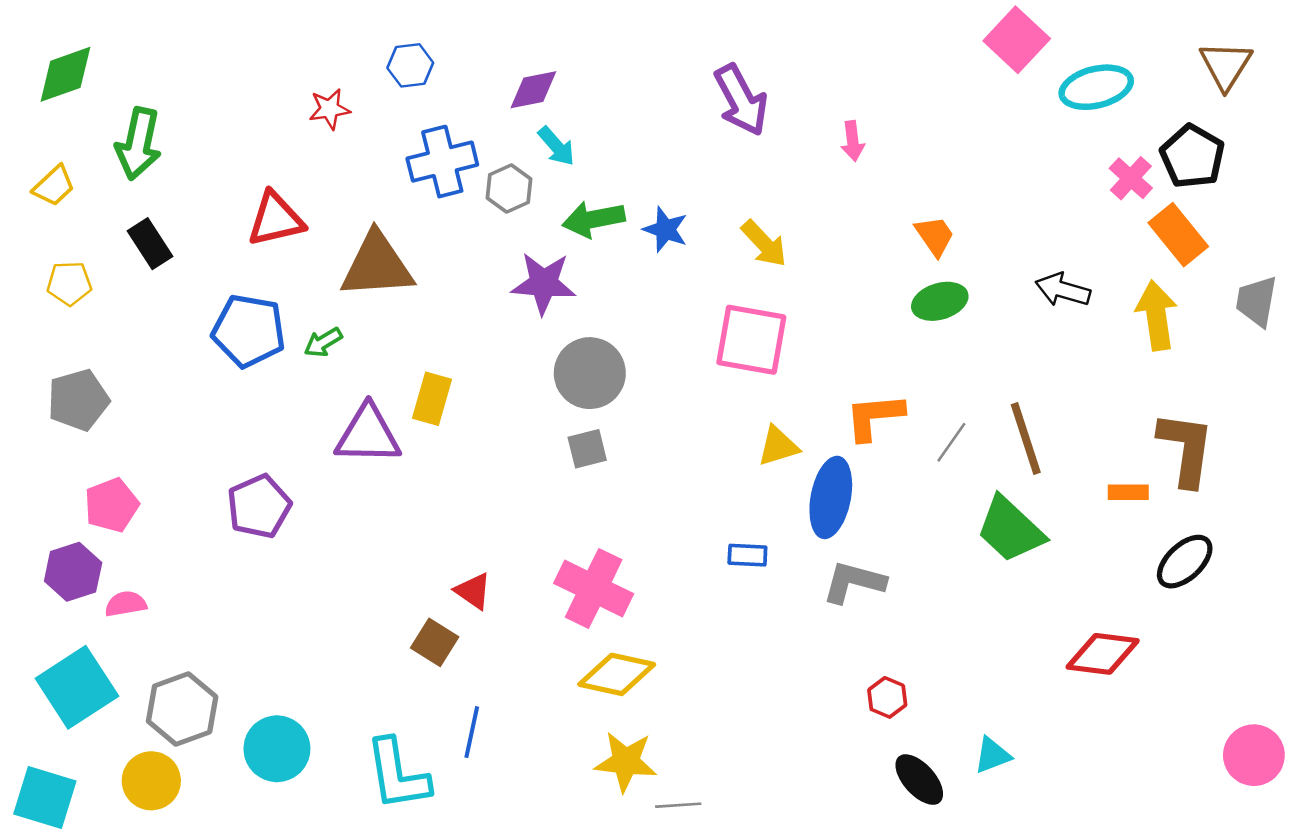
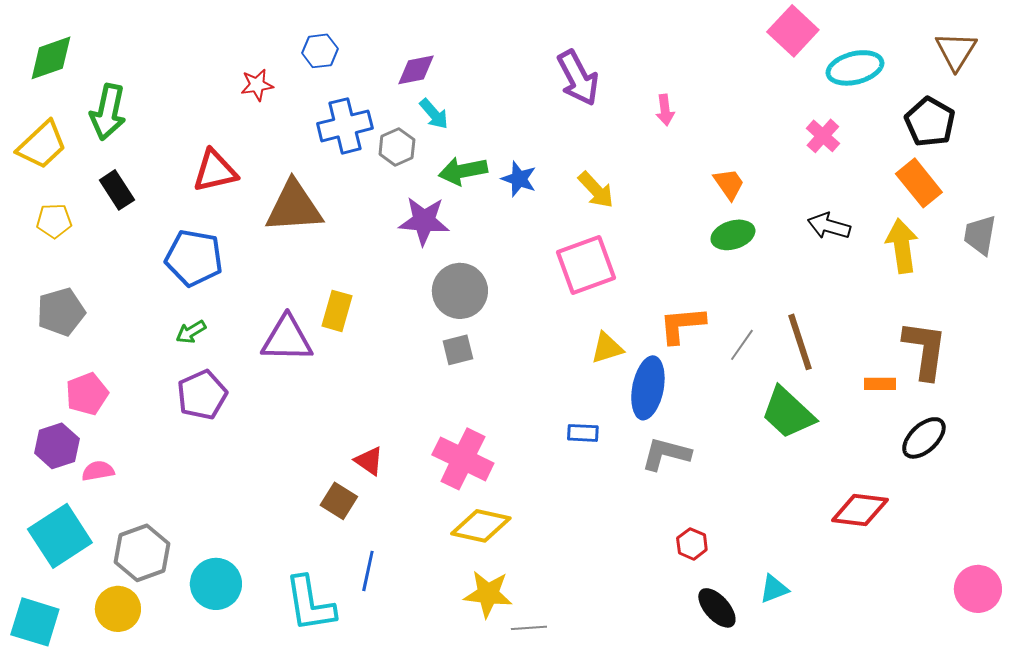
pink cross: (1131, 178) -> (823, 136), moved
yellow trapezoid: (54, 186) -> (42, 145), size x1.5
pink square: (751, 340) -> (586, 265), turned -30
green arrow: (323, 342) -> (191, 332), moved

